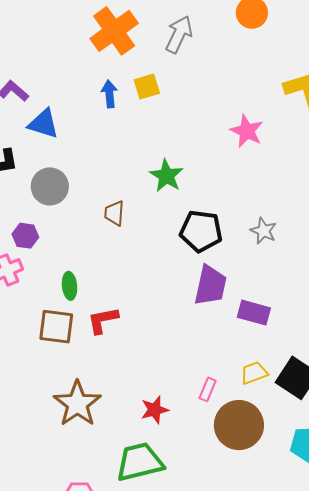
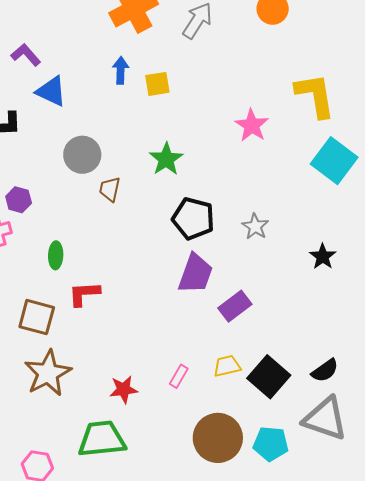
yellow square: (147, 86) -> (157, 84), moved
gray circle: (50, 186) -> (82, 155), moved
purple rectangle: (254, 313) -> (235, 306), turned -60
brown square: (56, 327) -> (37, 317), moved
brown circle: (239, 425) -> (218, 438), moved

